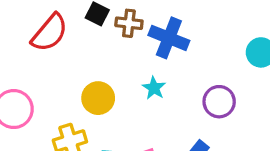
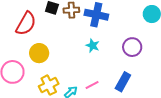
yellow circle: (98, 98) -> (39, 53), moved

